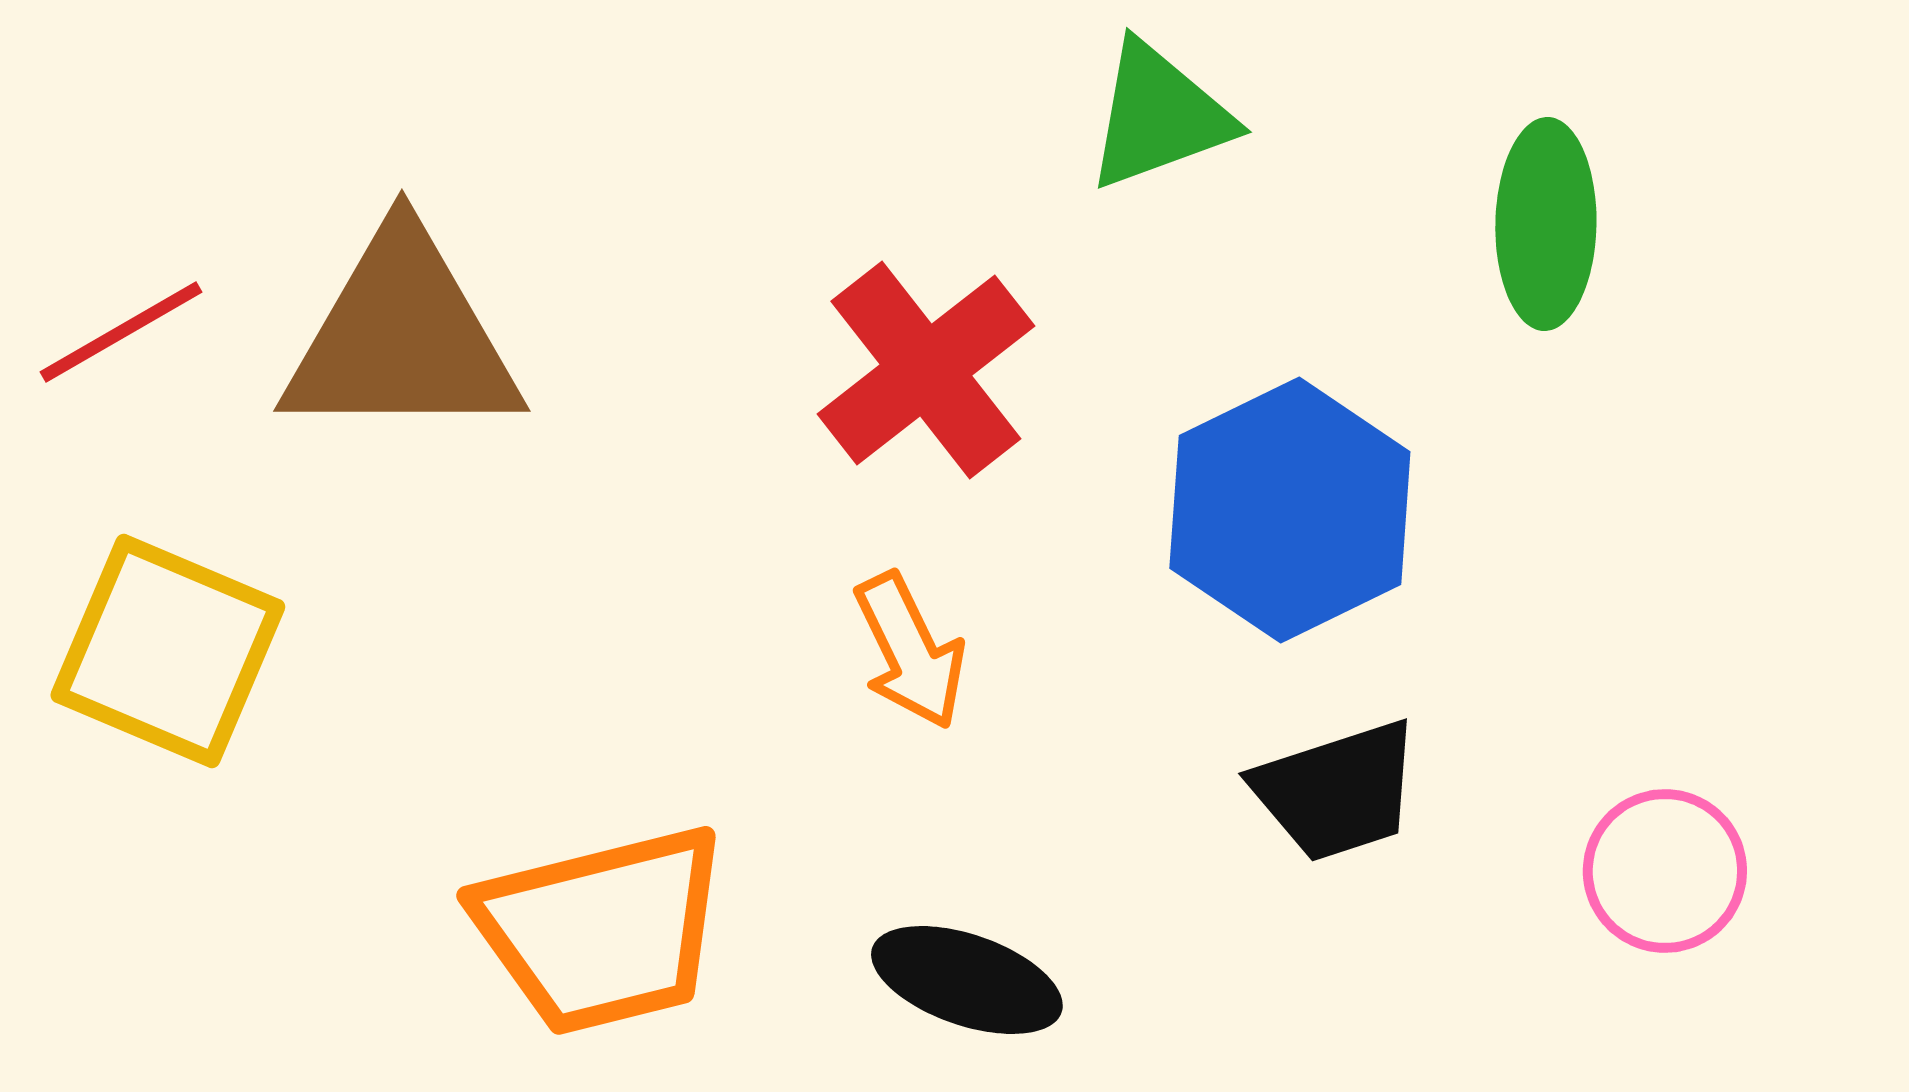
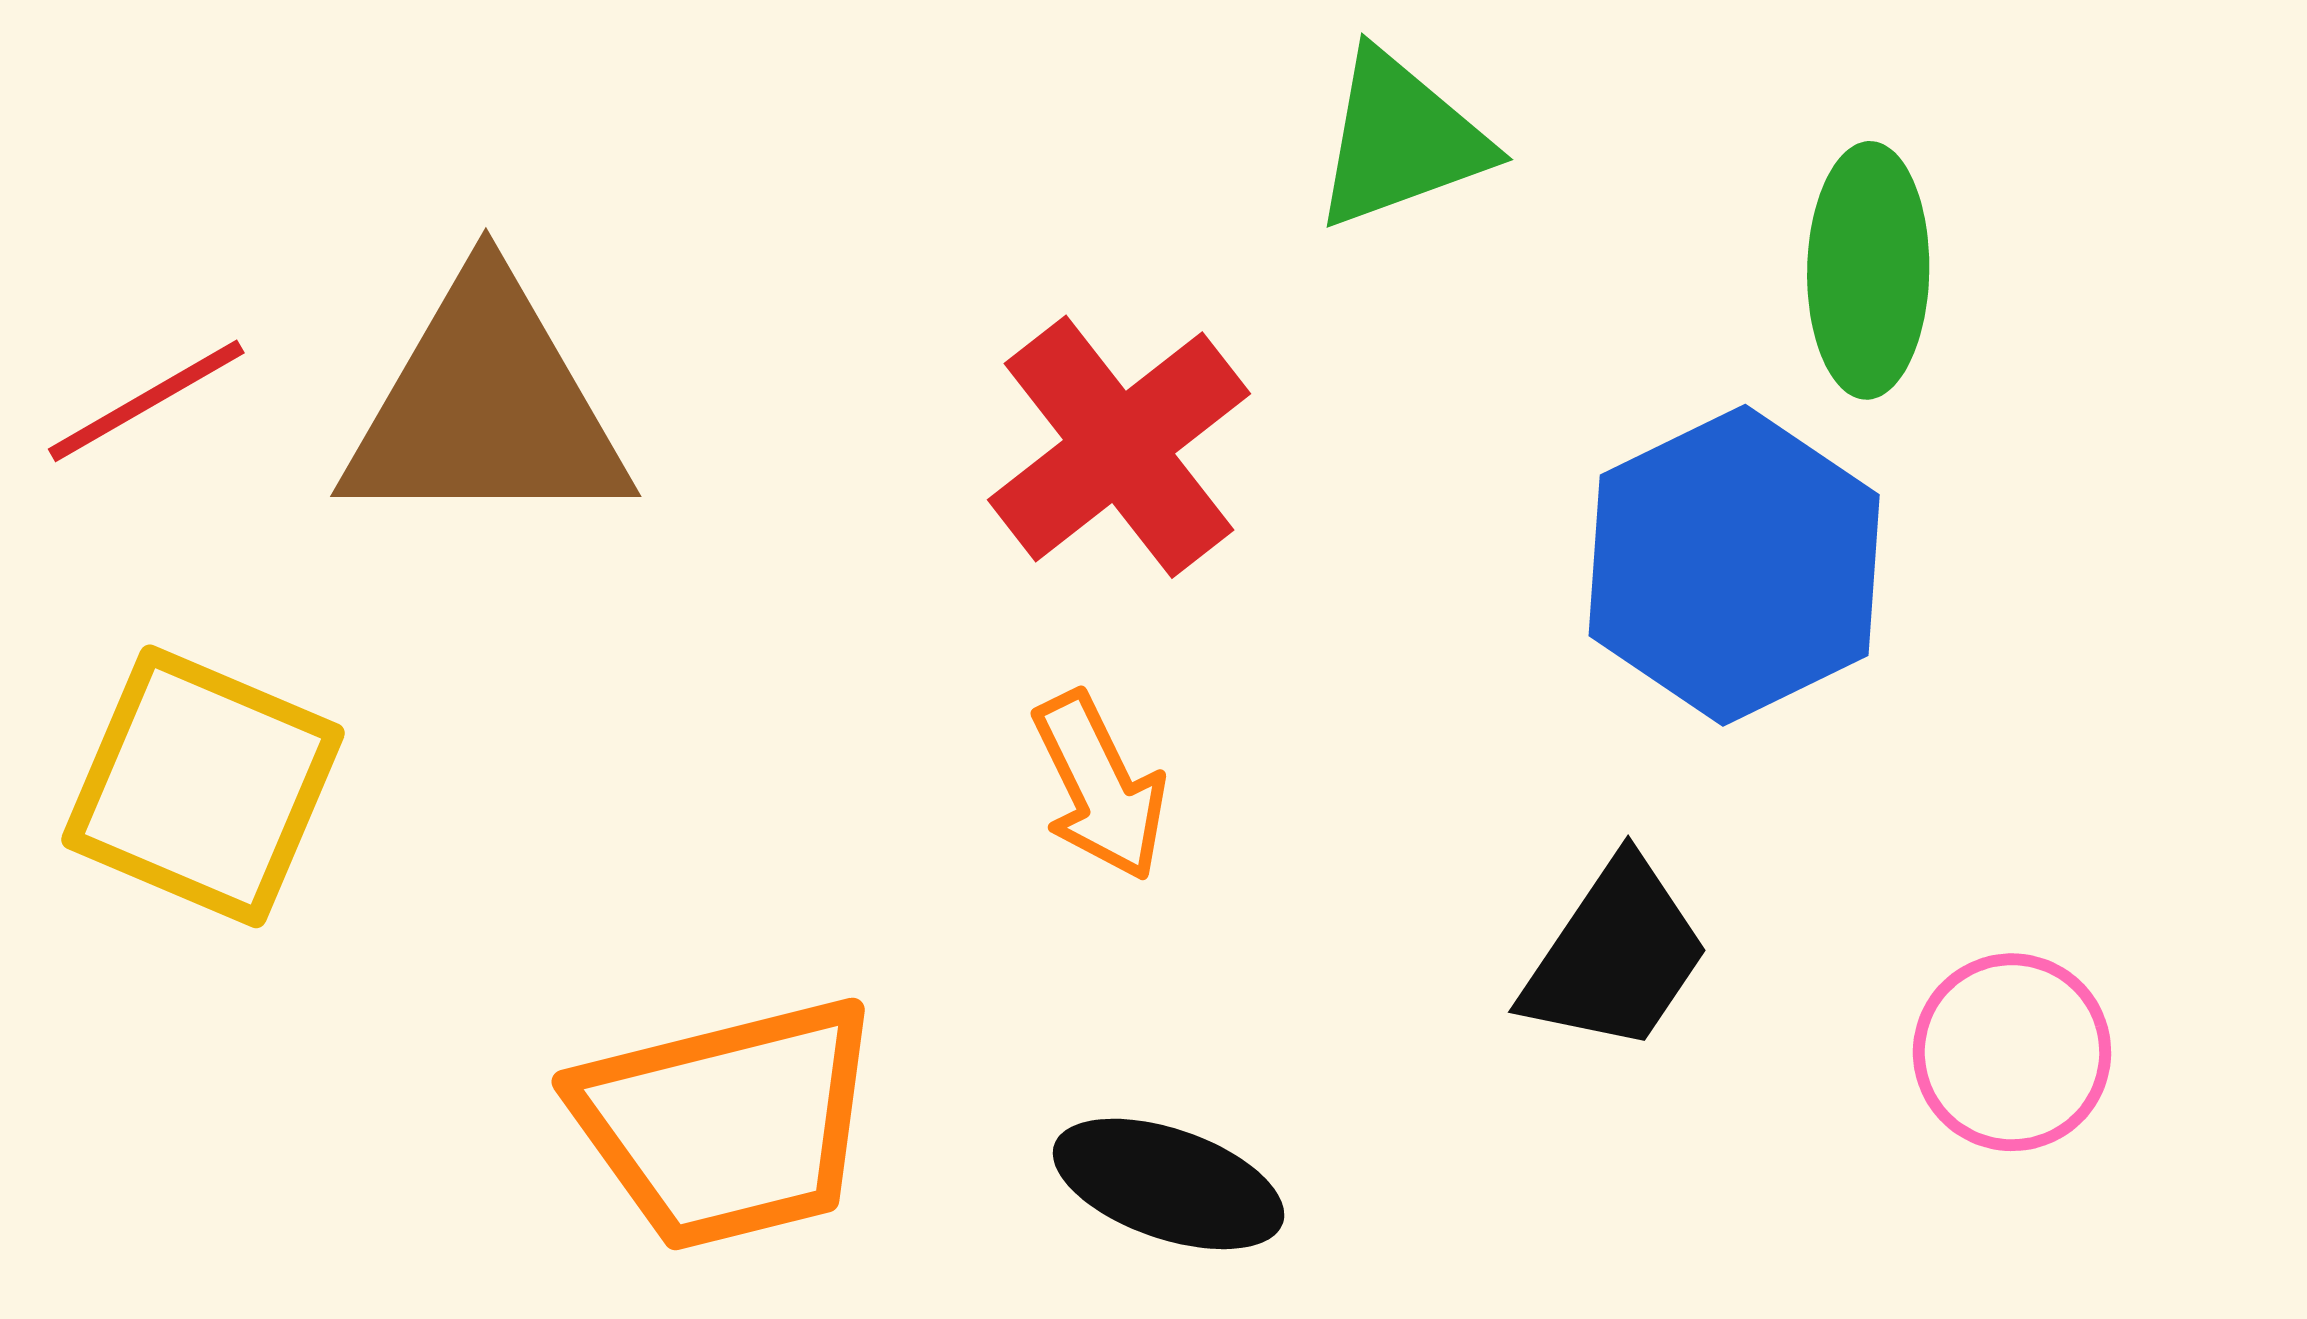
blue hexagon: (1290, 510) -> (1734, 565), moved
black trapezoid: (1337, 791) -> (1616, 956), turned -38

